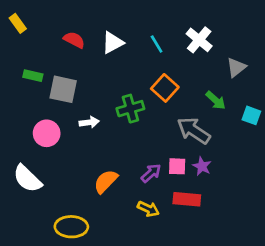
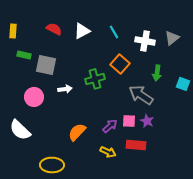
yellow rectangle: (18, 23) -> (13, 31), moved, turned 40
white cross: (199, 40) -> (145, 41), moved, turned -30
gray triangle: (236, 67) -> (172, 38), moved
green arrow: (216, 100) -> (157, 73), turned 56

